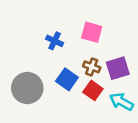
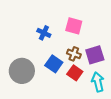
cyan arrow: (121, 102) -> (98, 82), turned 48

